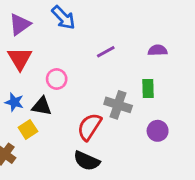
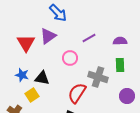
purple triangle: (20, 24) -> (48, 36), moved
purple semicircle: (158, 50) -> (120, 41), moved
pink circle: (57, 79) -> (70, 58), moved

